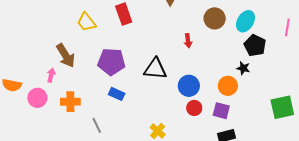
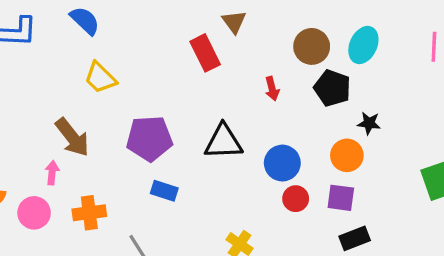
red rectangle: (124, 14) -> (205, 53), moved
black pentagon: (255, 46) -> (332, 88), moved

